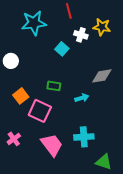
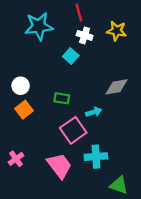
white cross: (81, 35) -> (85, 35), moved
white circle: (11, 61) -> (21, 86), moved
pink square: (40, 111) -> (73, 130), moved, turned 30

